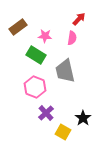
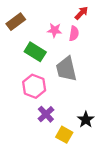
pink star: (45, 36) -> (55, 30), moved

